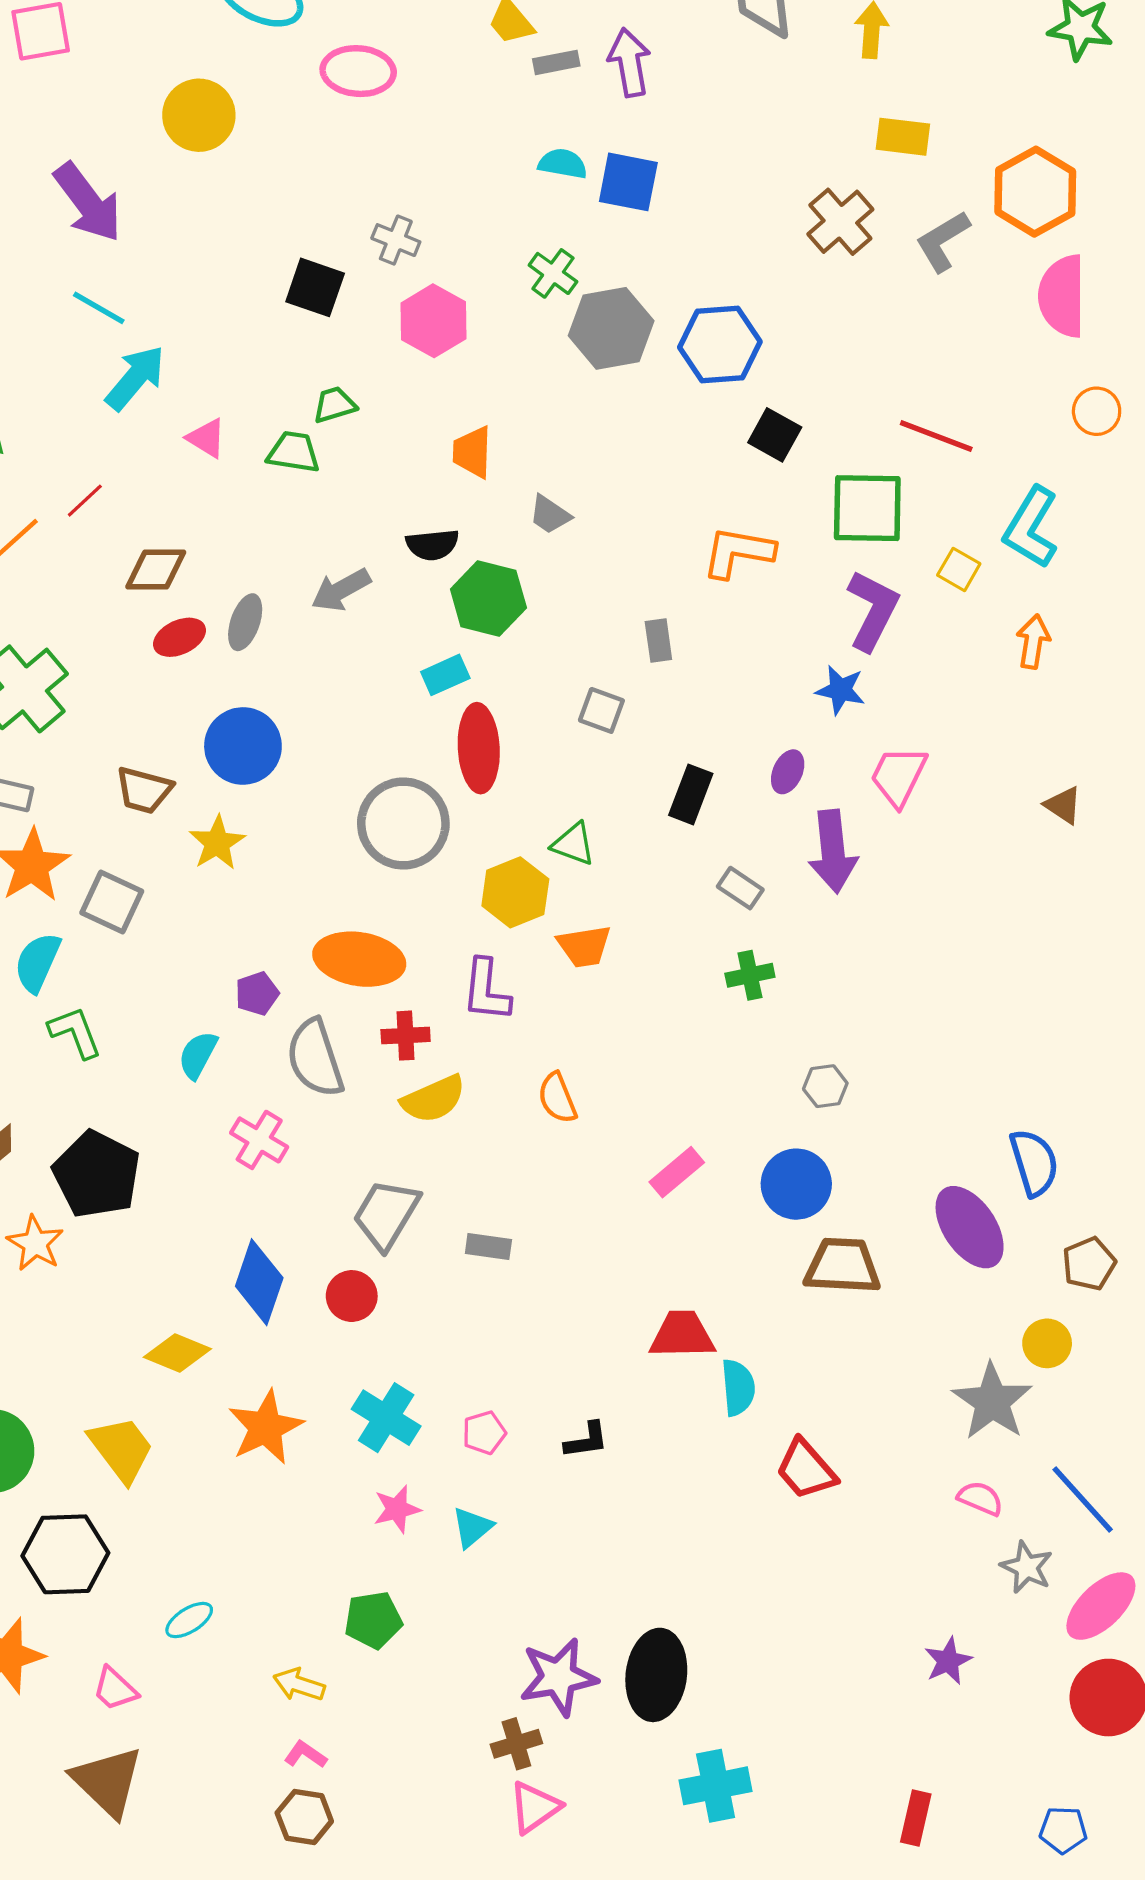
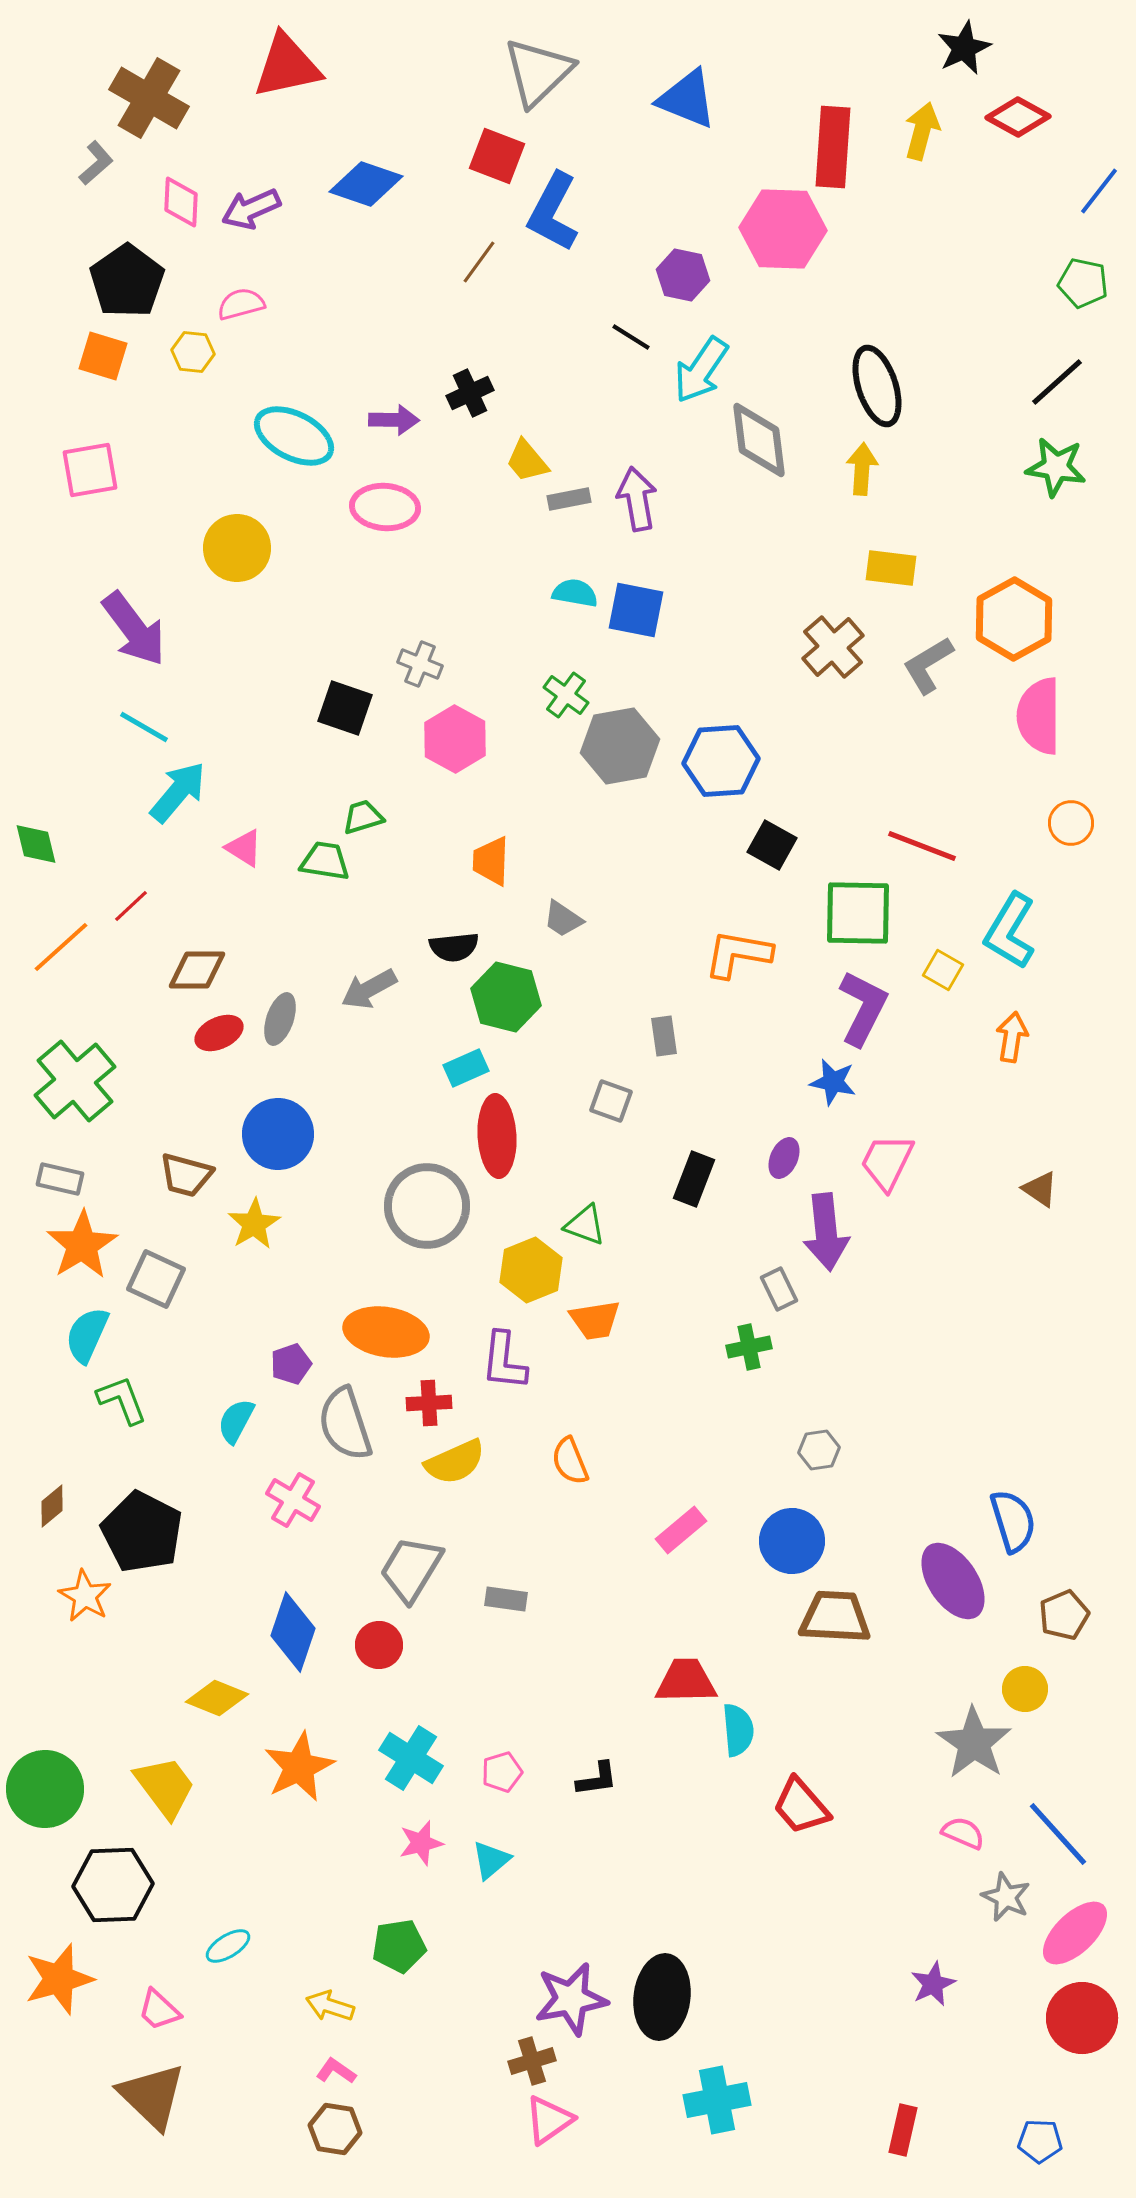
gray rectangle: (740, 888) -> (779, 1289), moved, turned 30

